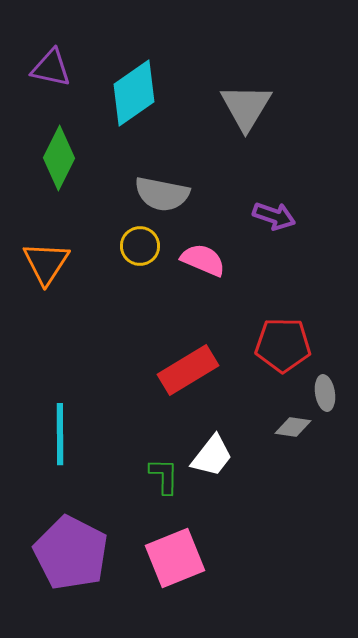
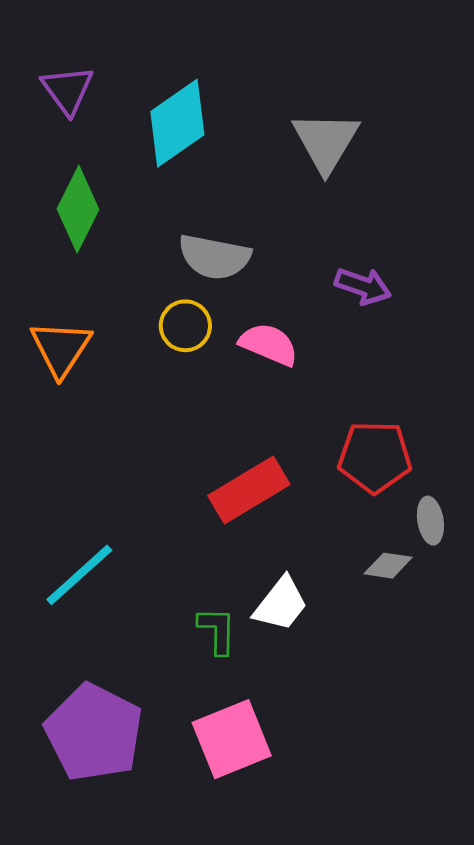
purple triangle: (51, 68) -> (67, 90), turned 42
cyan line: (60, 434) -> (79, 575), turned 48

